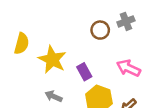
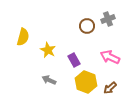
yellow star: (52, 60) -> (48, 50), size x0.7

